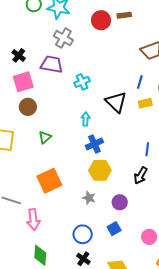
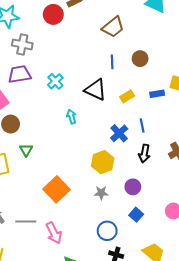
yellow rectangle: (145, 103) -> (127, 96), moved
green triangle: (45, 137) -> (26, 150), moved
blue cross: (94, 144) -> (119, 133), moved

